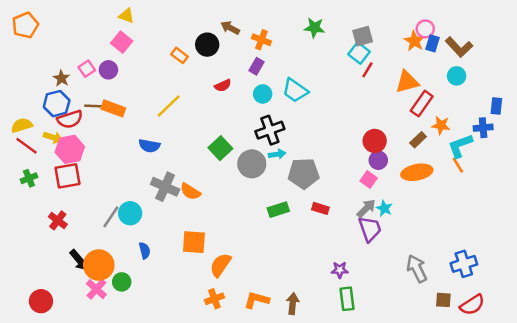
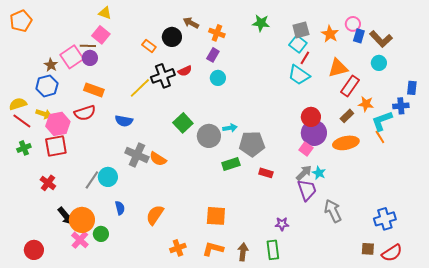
orange star: (414, 41) -> (330, 34), moved
pink square: (87, 69) -> (72, 57), size x1.6
cyan trapezoid: (295, 90) -> (299, 75), moved
brown line: (94, 106) -> (88, 46), moved
red semicircle: (70, 119) -> (85, 113), moved
black cross: (270, 130) -> (163, 76), moved
purple circle: (378, 160) -> (314, 133), size x1.6
green rectangle: (278, 210) -> (231, 164), moved
orange square: (194, 242) -> (216, 216), moved
orange semicircle: (220, 265) -> (155, 215), moved
gray arrow: (417, 269) -> (333, 211), moved
green rectangle: (347, 299) -> (273, 250), moved

